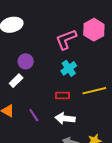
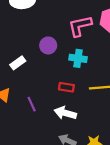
purple circle: (26, 61) -> (48, 45), moved
cyan cross: (69, 68) -> (78, 58), turned 35

